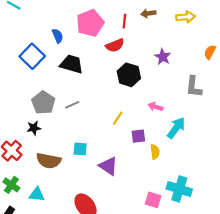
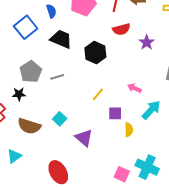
red semicircle: (115, 45) -> (121, 29), moved
black hexagon: (129, 75) -> (95, 53), moved
cyan square: (80, 149) -> (60, 119), turned 32
cyan triangle: (37, 194) -> (14, 156), turned -49

